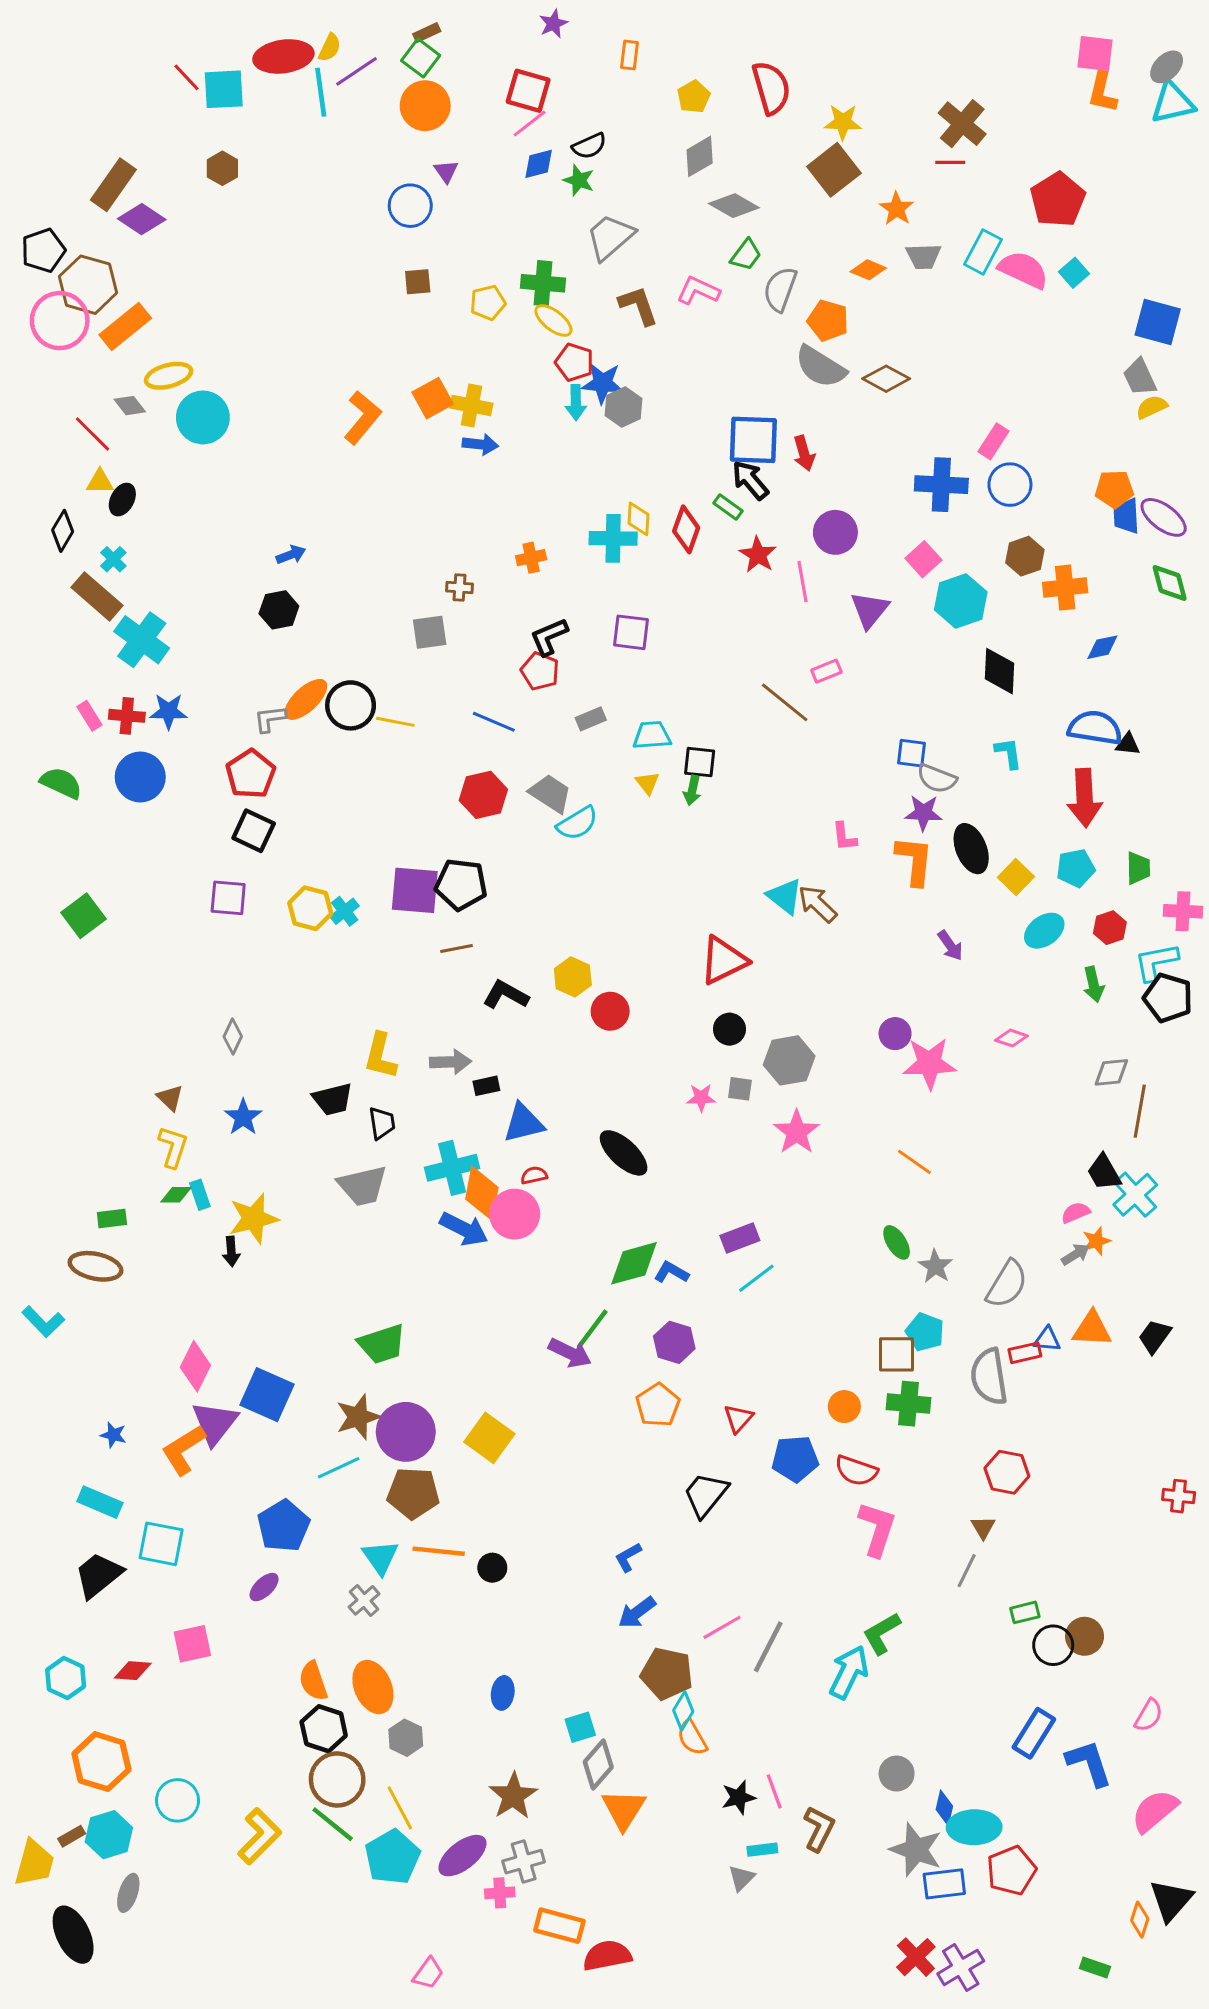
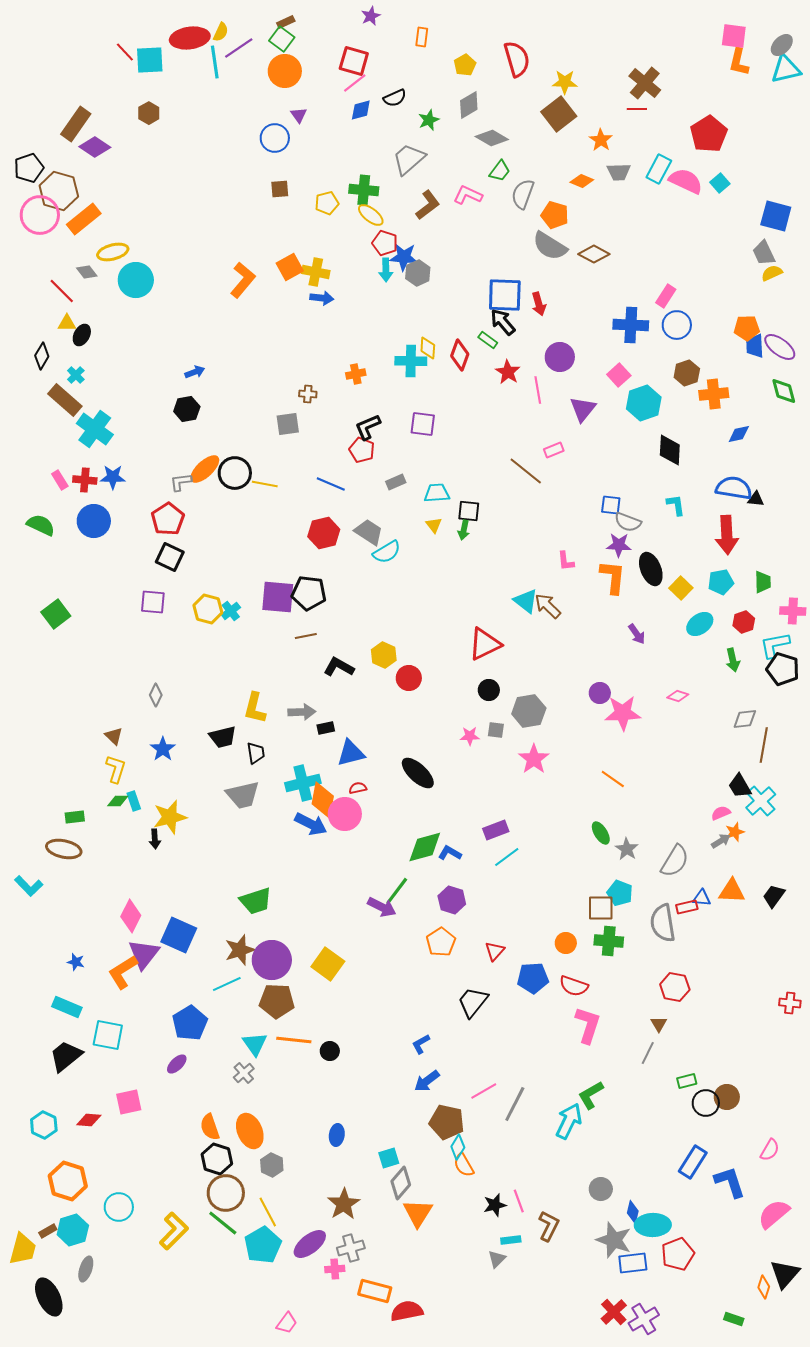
green star: (579, 180) -> (429, 120), moved, turned 30
brown L-shape: (638, 306) -> (428, 205), turned 72

